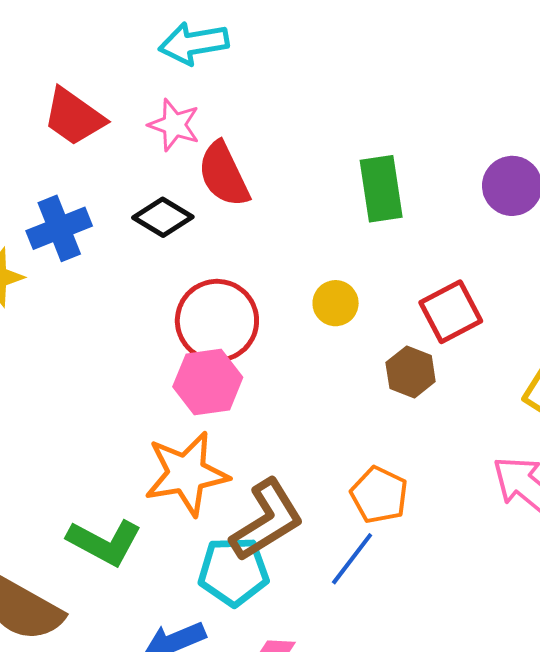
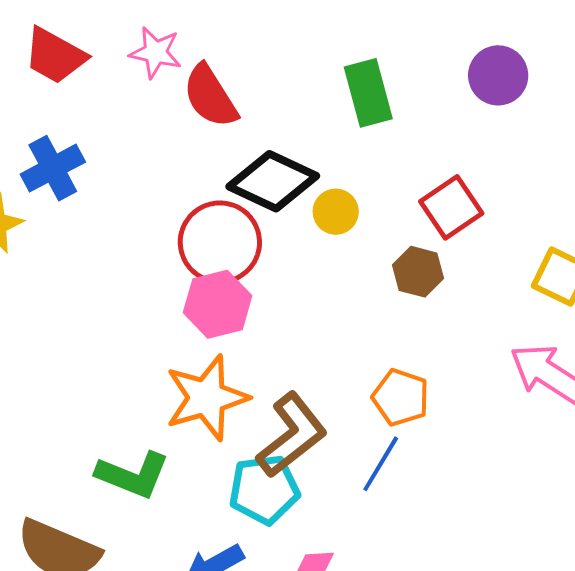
black diamond: (163, 217) -> (273, 181), moved, size x1.5

